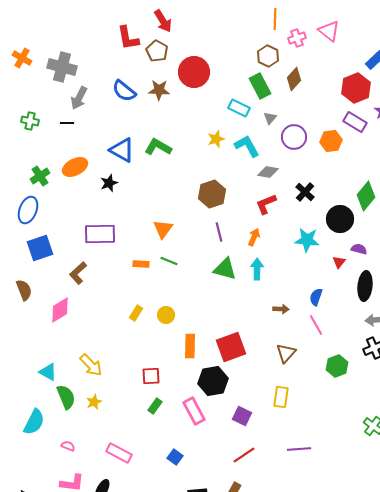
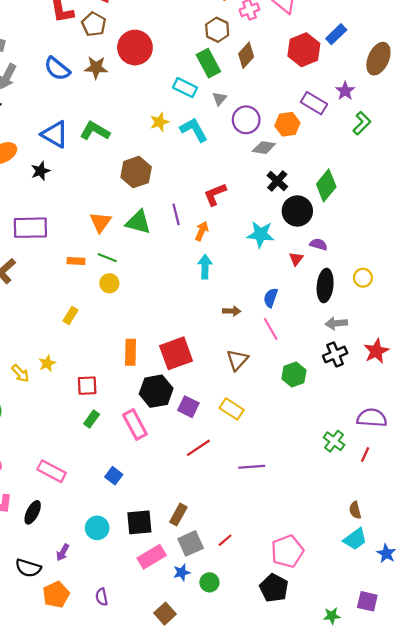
red hexagon: (356, 88) -> (304, 50), moved
gray diamond: (268, 172) -> (264, 148), moved
black cross: (305, 192) -> (277, 181), moved
brown hexagon: (212, 194) -> (136, 172), moved
purple line: (219, 232) -> (176, 214), moved
green triangle: (225, 269) -> (138, 222), moved
yellow circle: (166, 315) -> (109, 283), moved
yellow arrow: (91, 365) -> (20, 373), size x0.7
yellow rectangle: (281, 397) -> (232, 409), turned -65
yellow star: (94, 402) -> (47, 363), moved
purple square: (242, 416) -> (188, 407), moved
red line: (244, 455) -> (198, 448), moved

